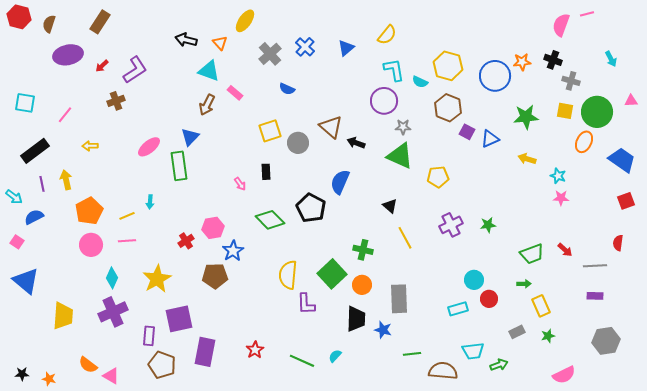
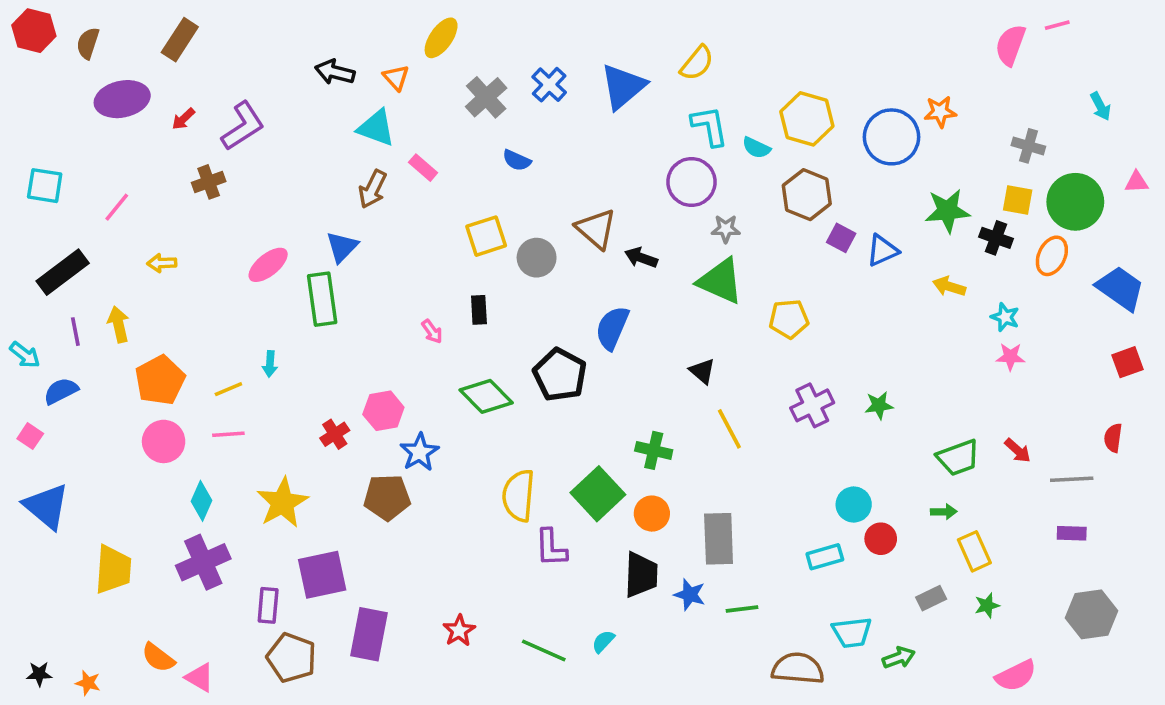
blue triangle: (346, 48) -> (623, 86), size x1.6
black cross: (553, 60) -> (996, 238), moved
green line: (412, 354) -> (742, 609), moved

